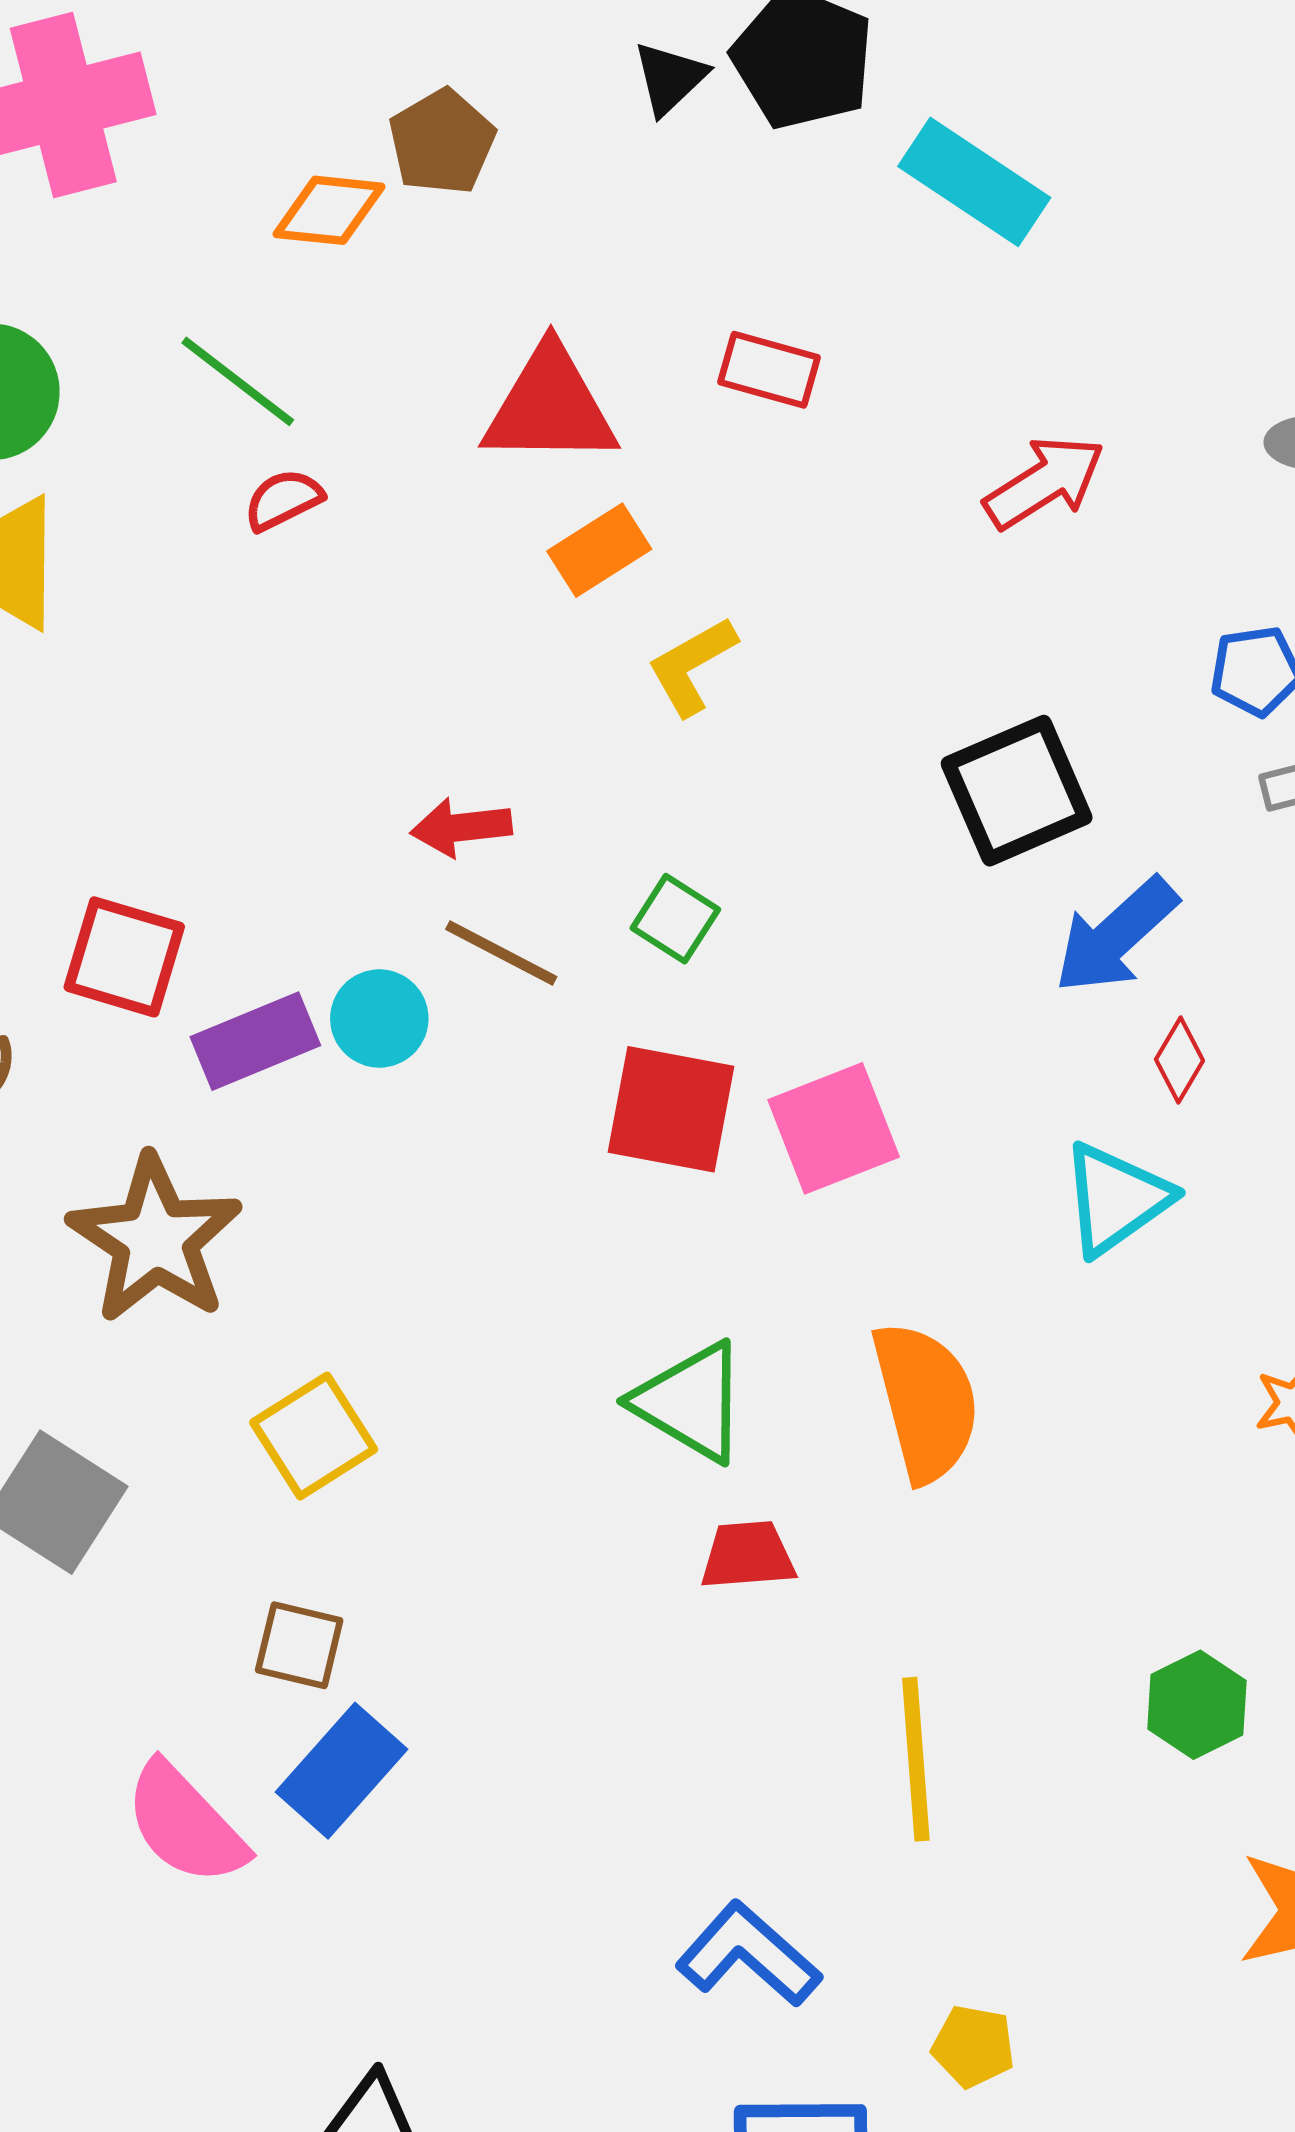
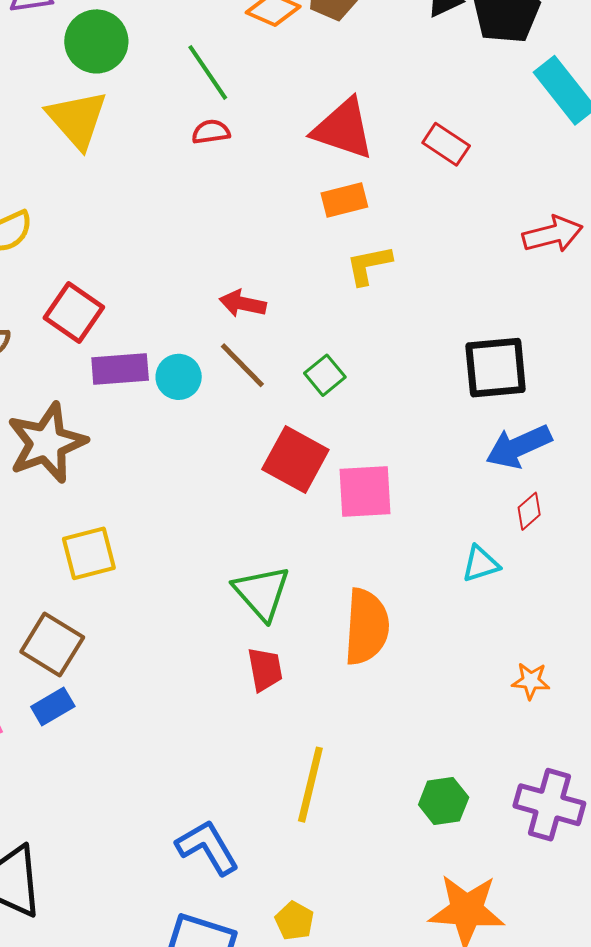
cyan triangle: (1116, 1199) -> (481, 564), size x0.7
red trapezoid: (748, 1555) -> (265, 669), turned 66
brown square: (299, 1645) -> (52, 645), size x1.4
blue rectangle: (341, 1771) -> (53, 707), size x0.7

